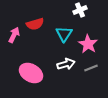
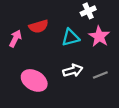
cyan triangle: (64, 34) -> (71, 37), turned 42
pink star: (88, 44) -> (99, 36), moved

